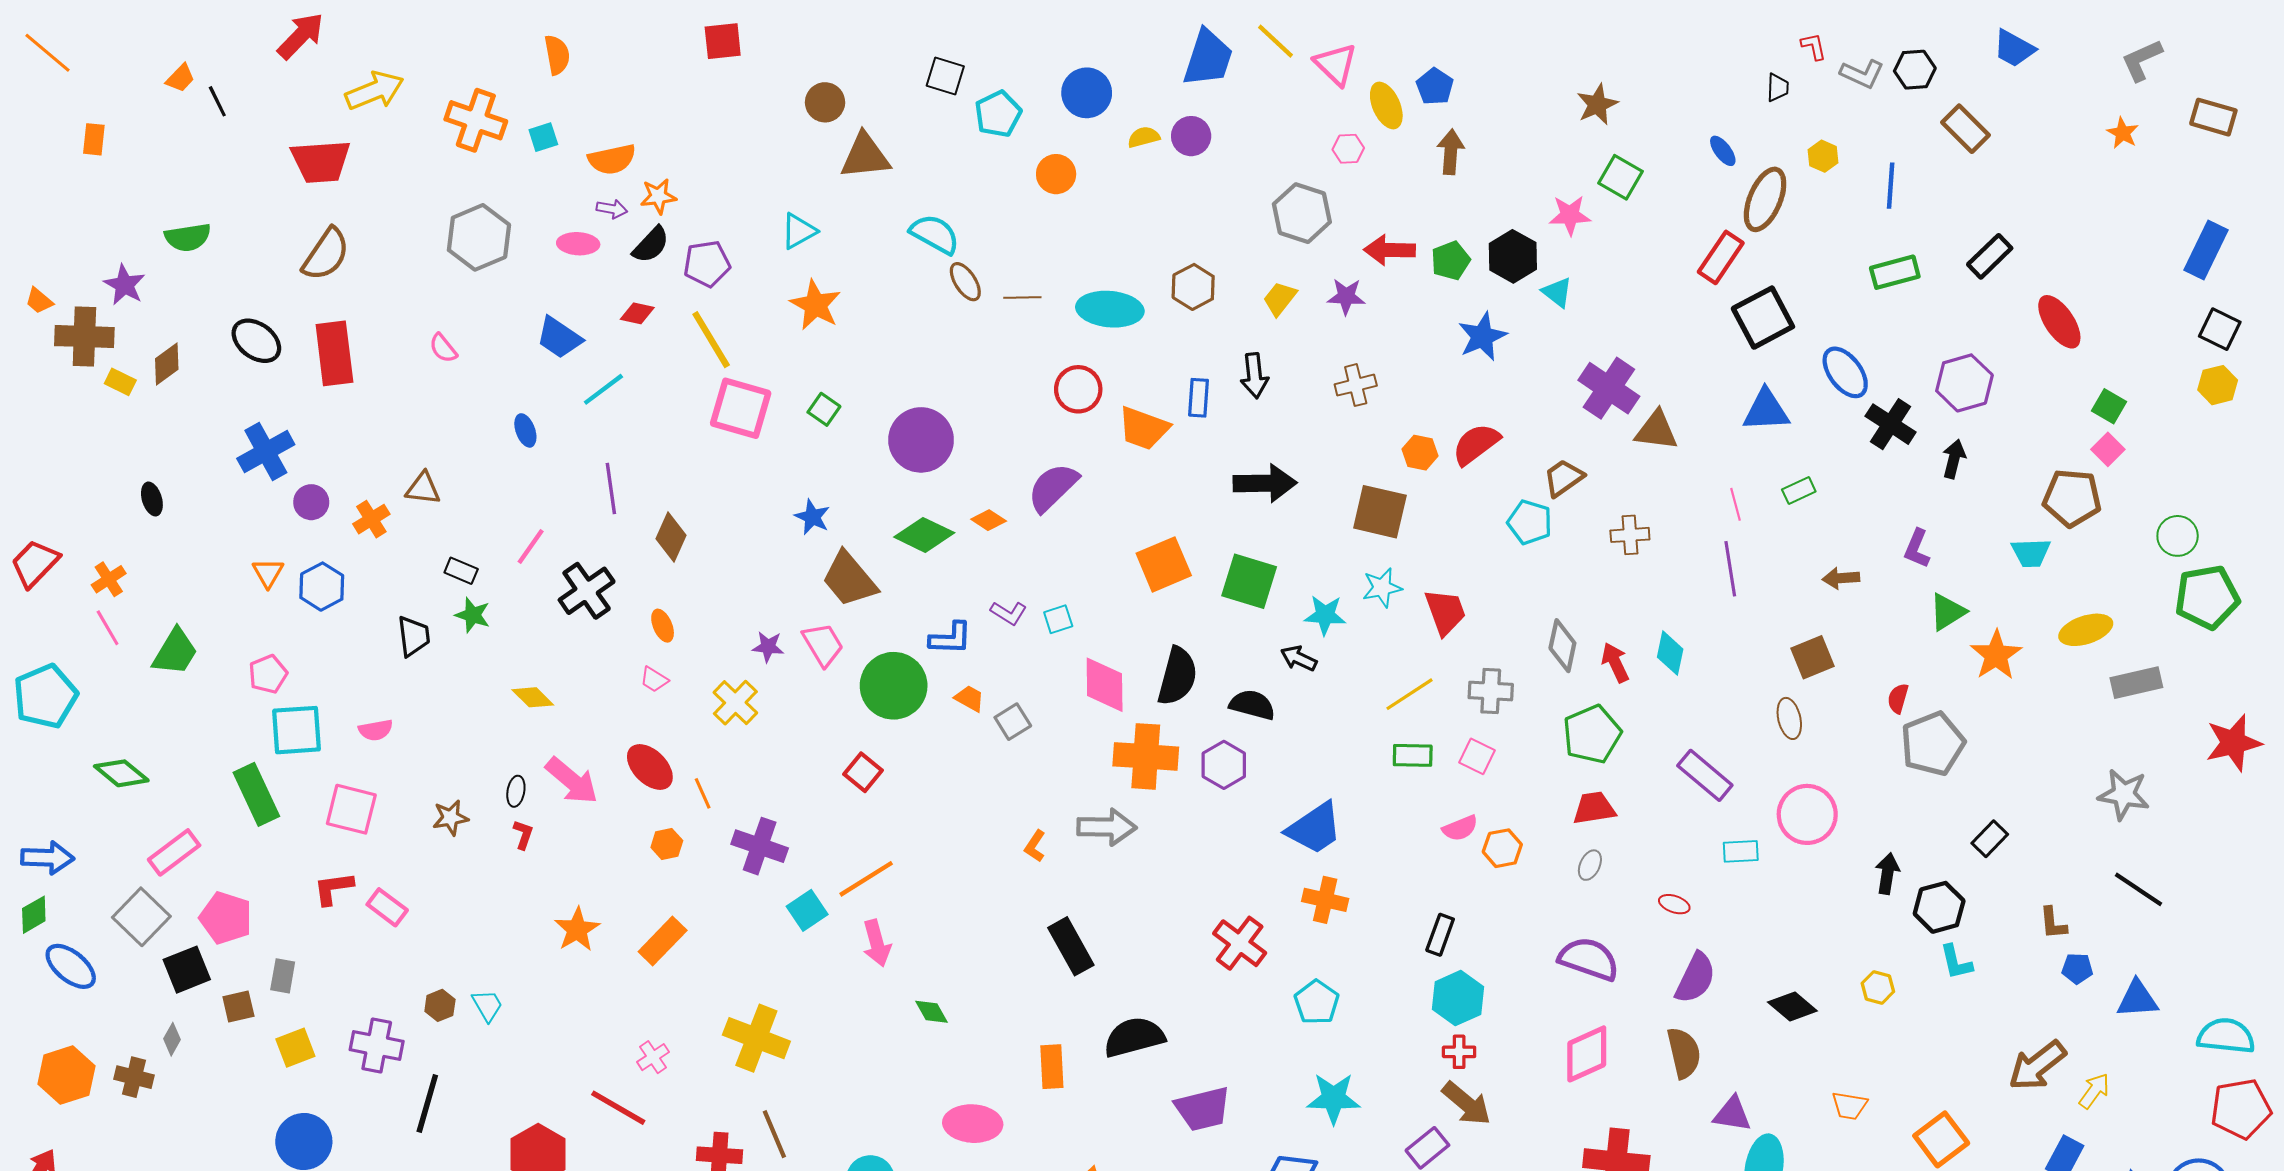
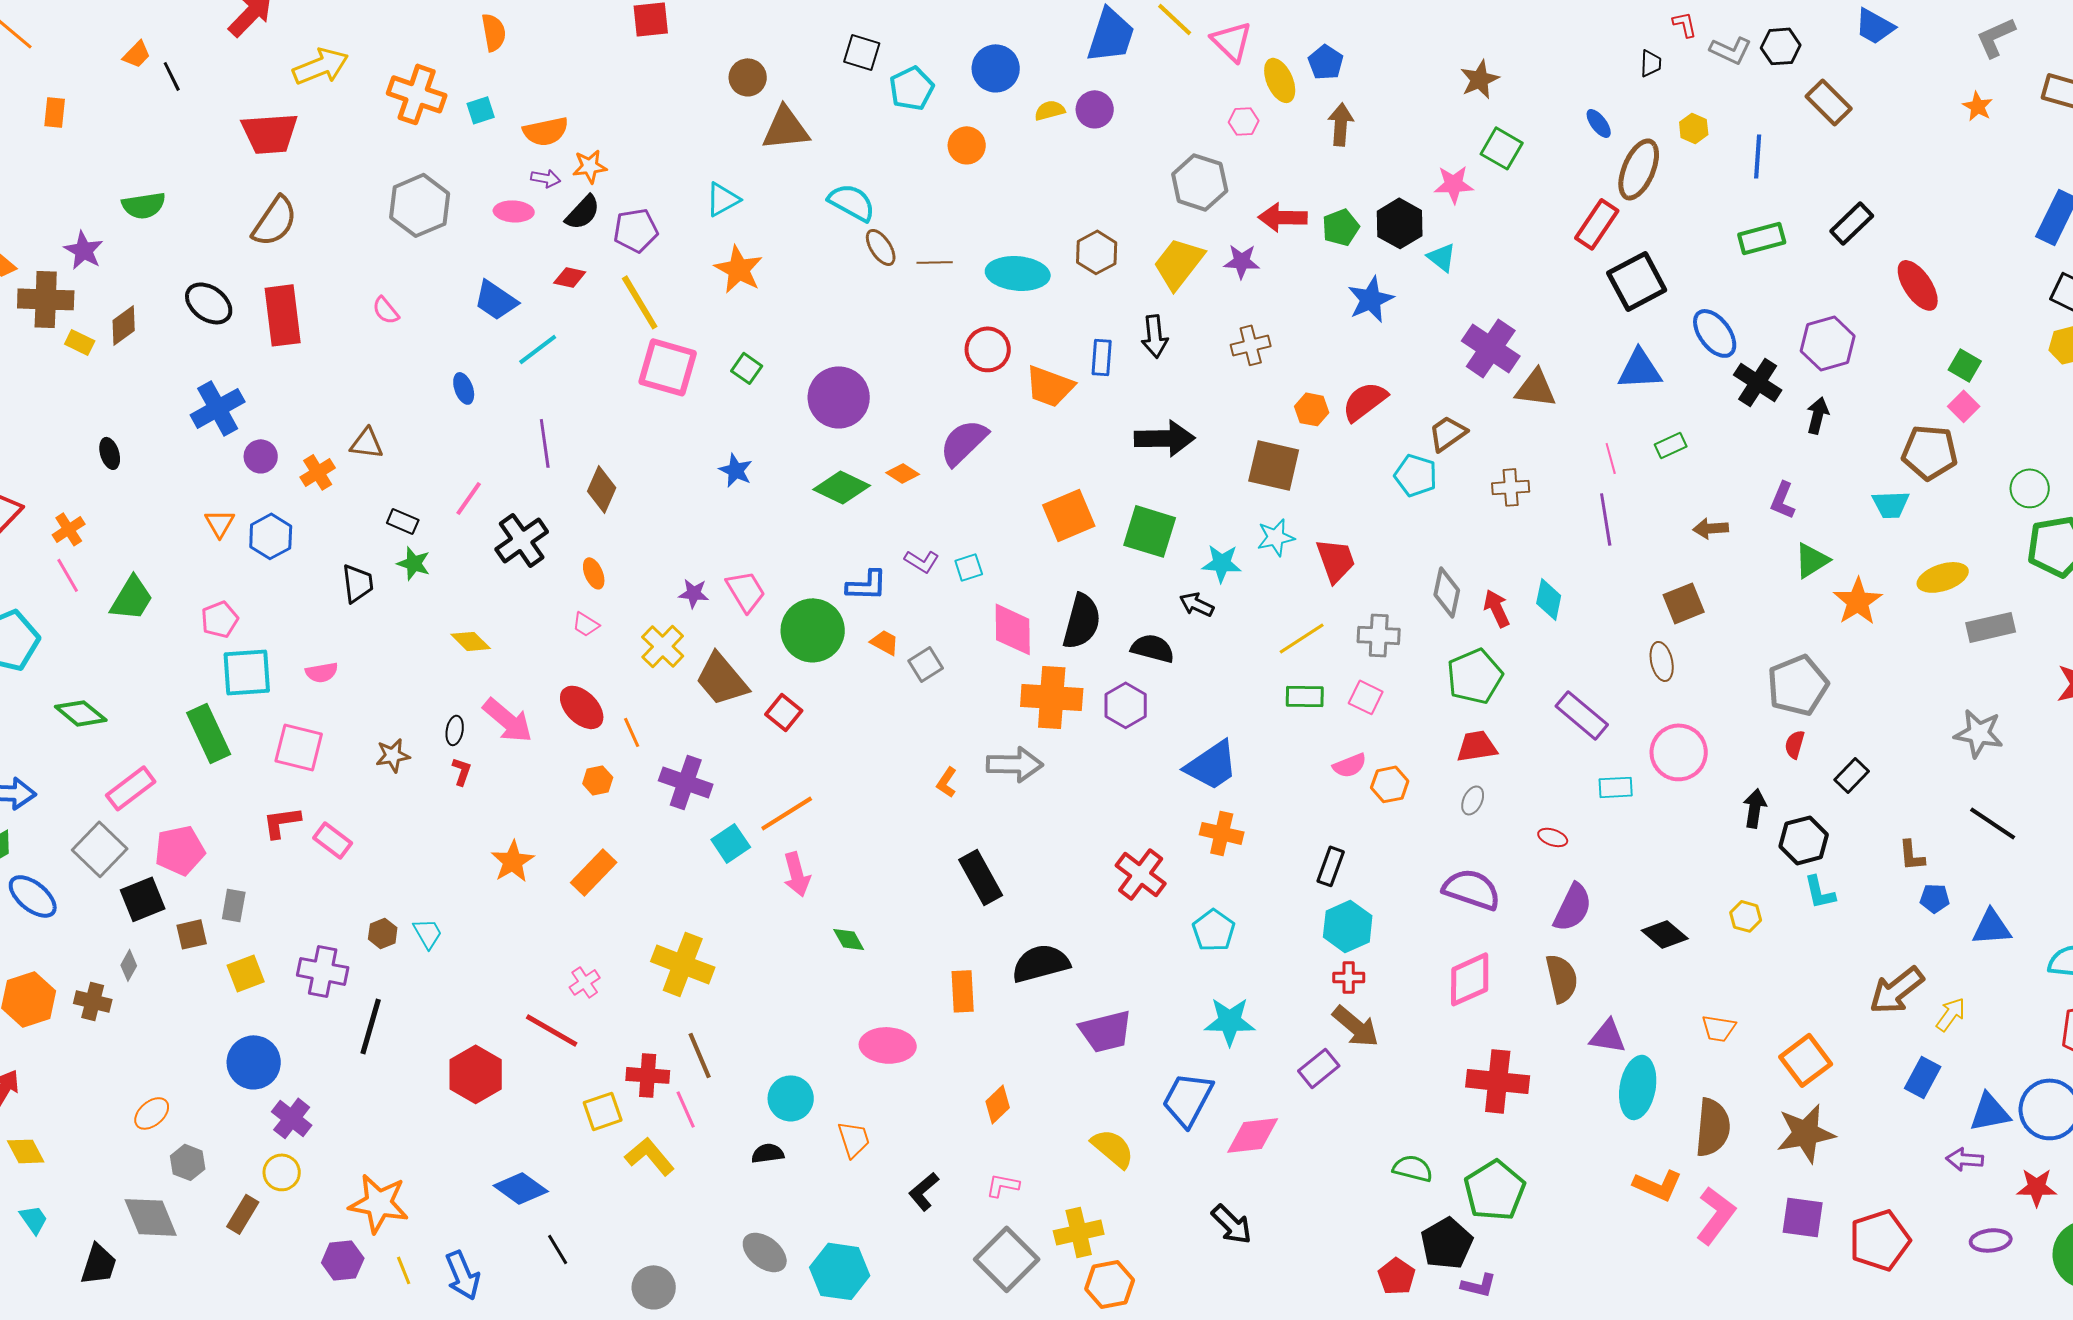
yellow trapezoid: (1280, 299) -> (1179, 263), size x1.6
brown trapezoid: (849, 579) -> (722, 679), moved
red semicircle: (1898, 698) -> (1795, 744), moved
pink pentagon: (226, 918) -> (180, 850), turned -30

